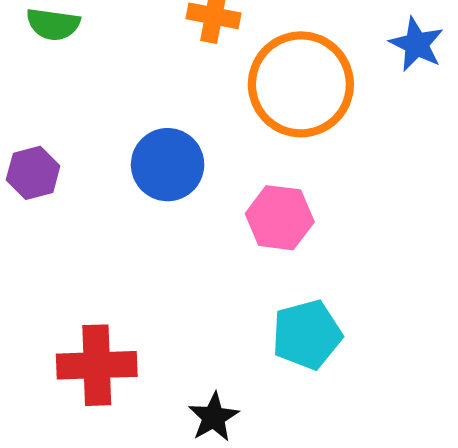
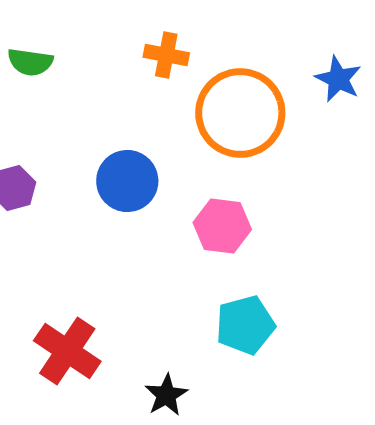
red cross: (97, 365) -> (67, 351), turned 36

